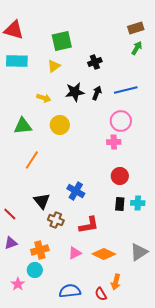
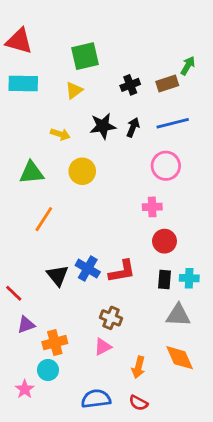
brown rectangle: (136, 28) -> (167, 84), moved
pink cross: (114, 142) -> (152, 207), moved
blue cross: (76, 191) -> (88, 269), moved
brown cross: (56, 220) -> (111, 318), moved
red L-shape: (89, 225) -> (122, 271), moved
purple triangle: (11, 243) -> (26, 325), moved
gray triangle: (139, 252) -> (178, 315), moved, turned 36
orange diamond: (104, 254) -> (180, 358), moved, turned 40
orange arrow: (116, 282) -> (138, 367), moved
red semicircle: (101, 294) -> (138, 403), turned -32

